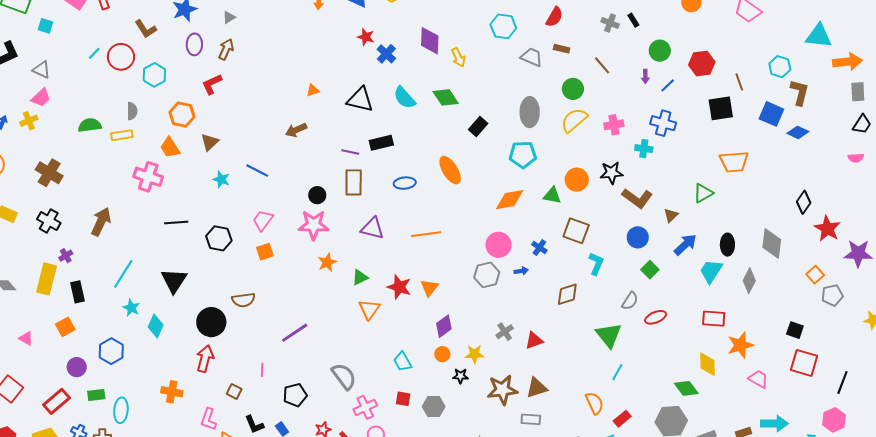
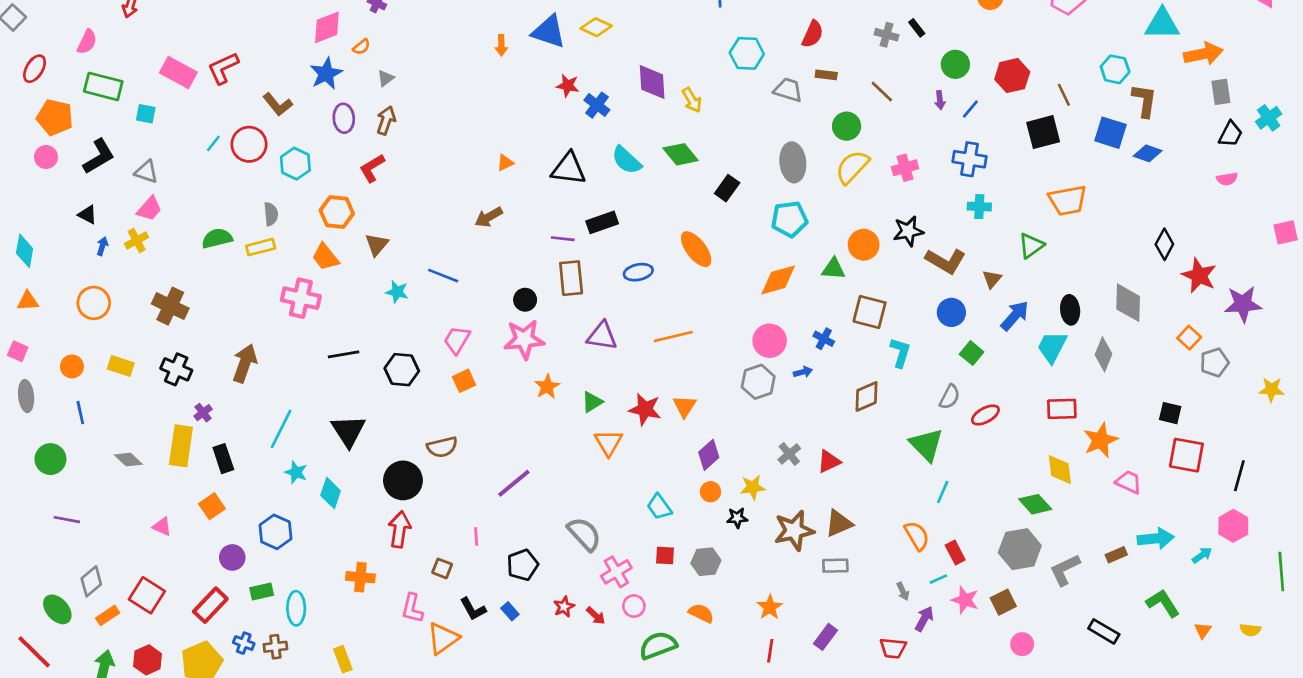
cyan cross: (644, 149) -> (979, 207), moved
red rectangle: (622, 419) -> (955, 552), turned -72

